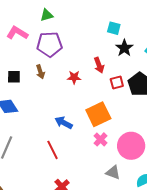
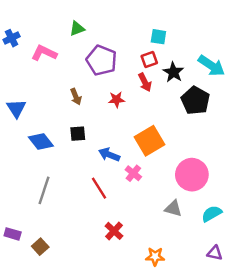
purple pentagon: (49, 44) -> (101, 60), moved, turned 30
black star: (124, 48) -> (173, 72), moved
black square: (14, 77) -> (78, 134), moved
red square: (117, 83) -> (149, 60), moved
pink cross: (100, 139) -> (133, 173), moved

